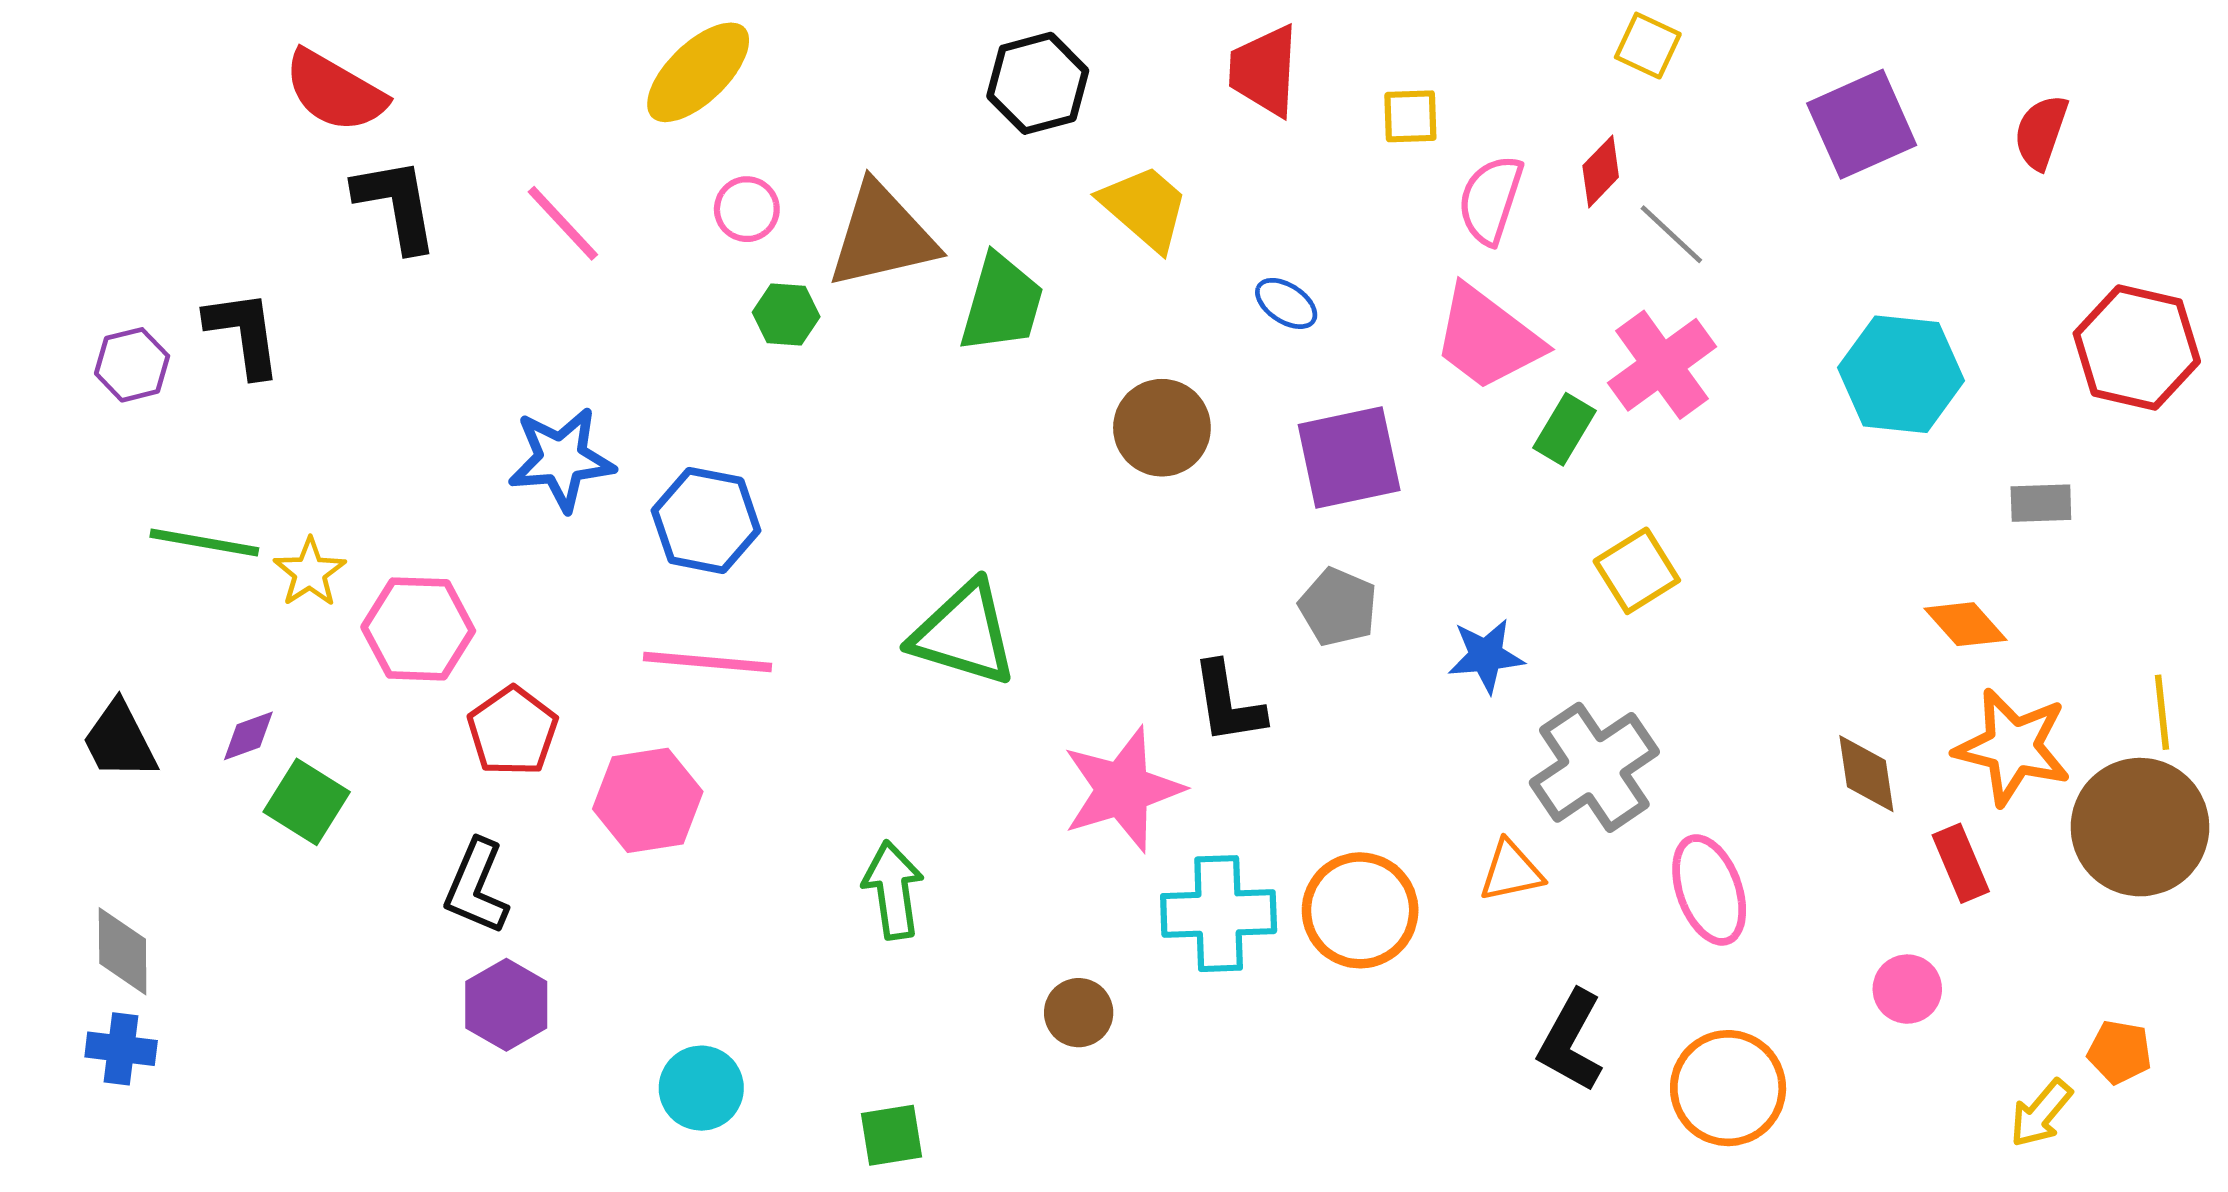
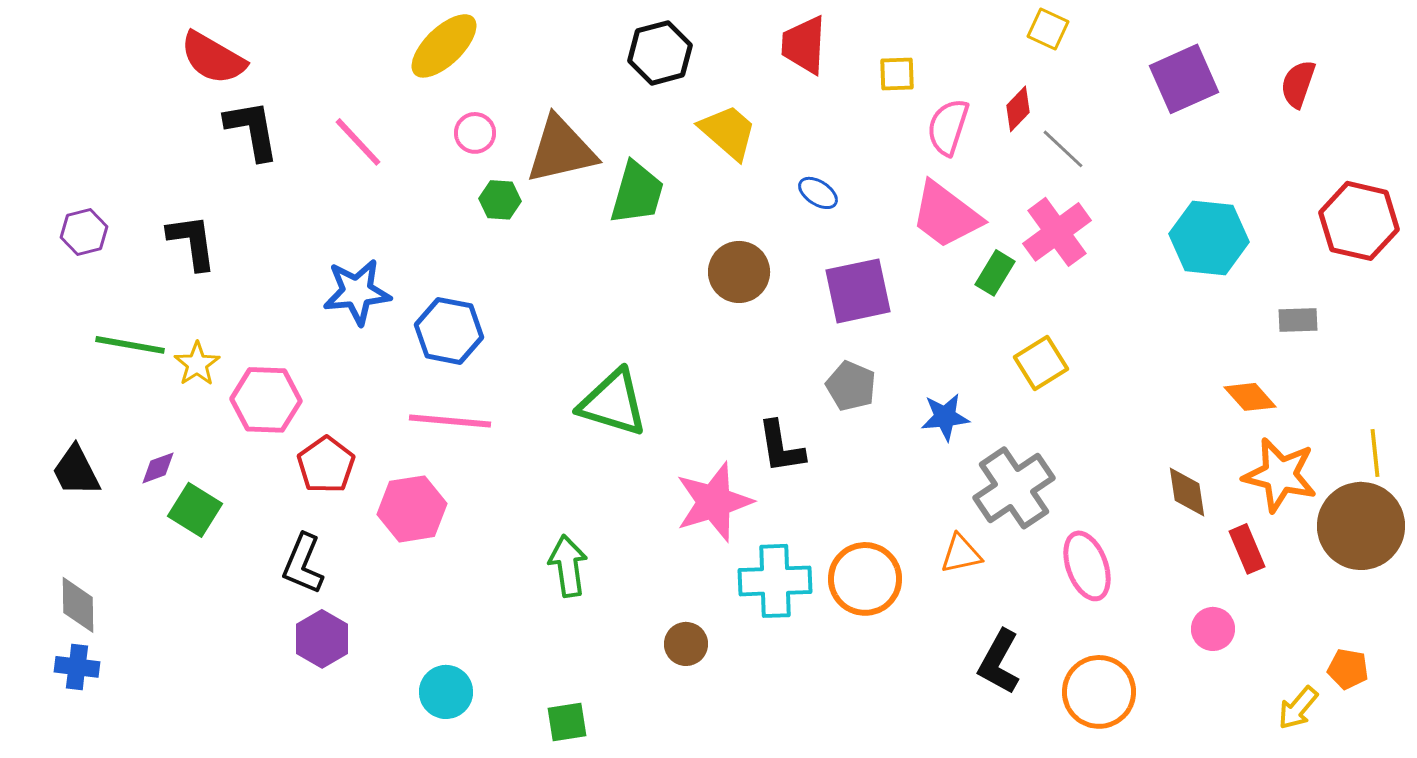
black L-shape: (244, 333) -> (192, 242), moved

